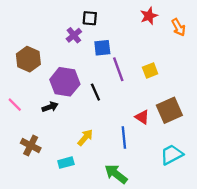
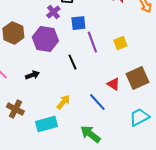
purple hexagon: (65, 82) -> (45, 39), moved
blue line: (124, 138) -> (97, 102), turned -36
cyan rectangle: (66, 163) -> (46, 124), size x1.5

